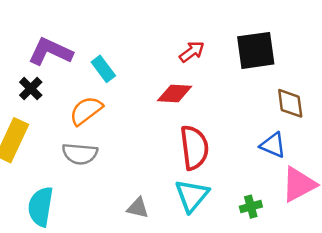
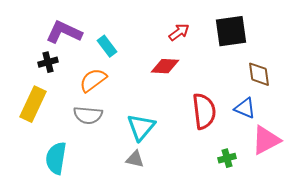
black cross: (31, 89) -> (48, 62), turned 30
red semicircle: (194, 148) -> (204, 111), moved
cyan triangle: (192, 196) -> (141, 127), moved

